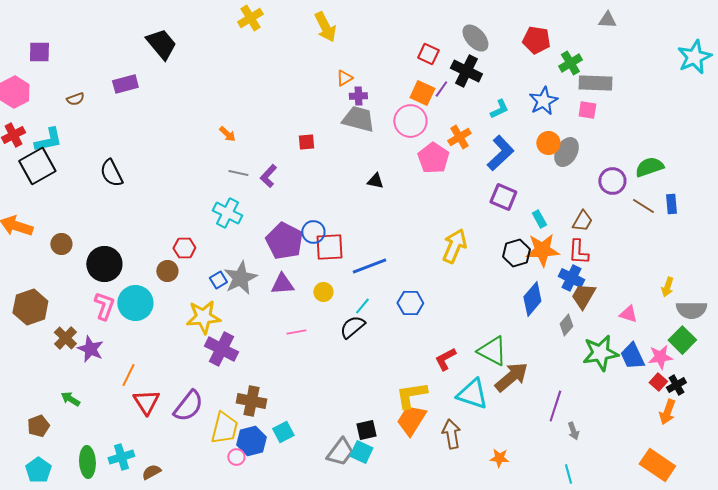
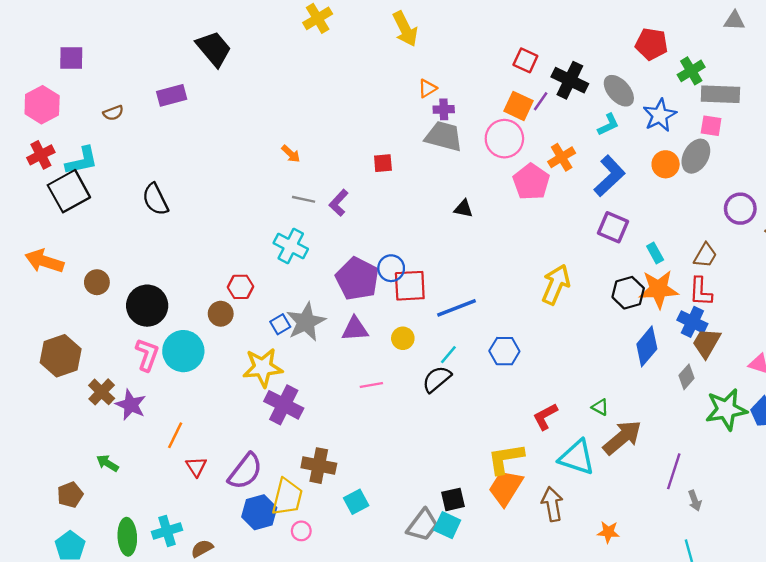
gray ellipse: (475, 38) -> (619, 91), moved
gray ellipse: (566, 152) -> (696, 156), moved
green triangle: (492, 351) -> (600, 407), size x0.5
red triangle: (146, 402) -> (196, 467), size x0.7
blue hexagon: (251, 441) -> (259, 512), moved

